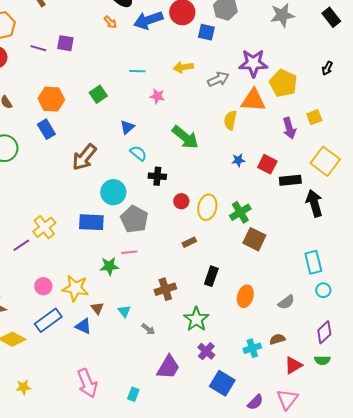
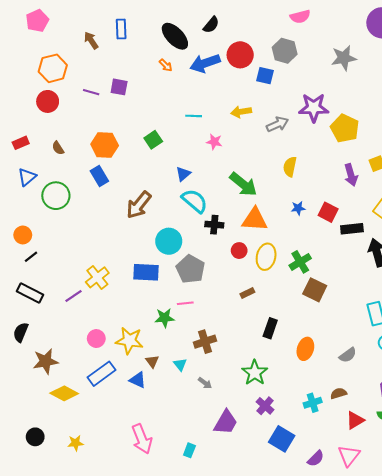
orange triangle: (253, 100) -> (255, 219), moved
cyan semicircle: (138, 153) -> (195, 201), size x1.5
brown cross: (165, 289) -> (205, 342), moved

